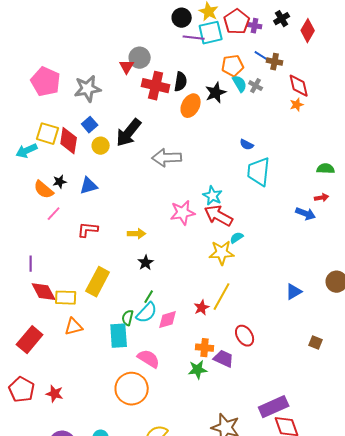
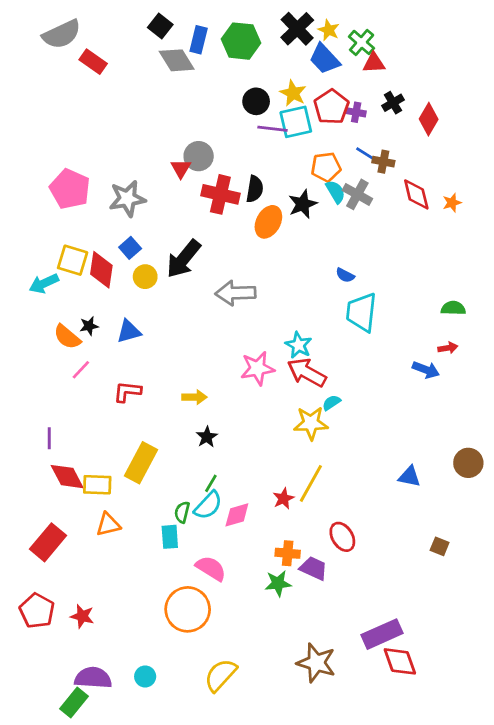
gray cross: (256, 86) -> (357, 194), size x1.5
orange star: (297, 105) -> (452, 203), moved
blue triangle: (294, 292) -> (409, 477), turned 42
cyan rectangle: (119, 336) -> (170, 537), size x0.7

